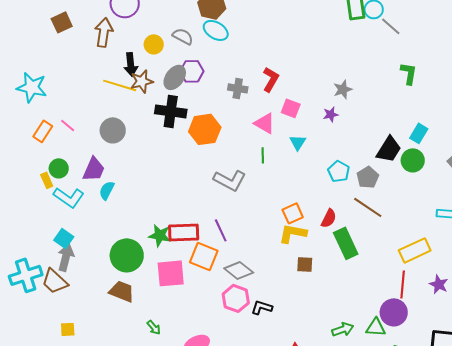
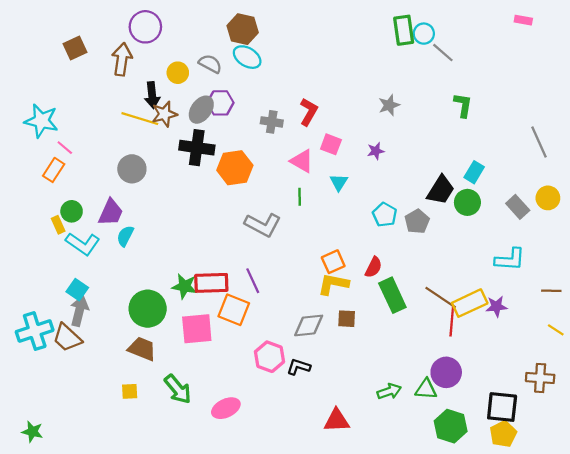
gray star: (343, 89) -> (389, 105), moved
pink line: (68, 125) -> (65, 148), moved
brown line: (368, 207) -> (441, 297), moved
gray diamond: (239, 270) -> (309, 325), moved, turned -44
red line: (403, 284) -> (452, 321), moved
purple star: (439, 284) -> (496, 306), moved, turned -30
green arrow: (154, 327) -> (178, 389), size x1.8
yellow square: (68, 329) -> (130, 391), moved

